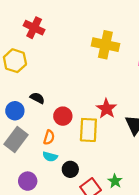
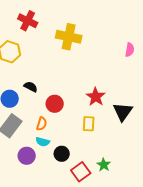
yellow cross: (105, 45) -> (69, 37), moved
yellow rectangle: (88, 130) -> (89, 124), moved, size x0.7
purple circle: (28, 181) -> (27, 156), moved

